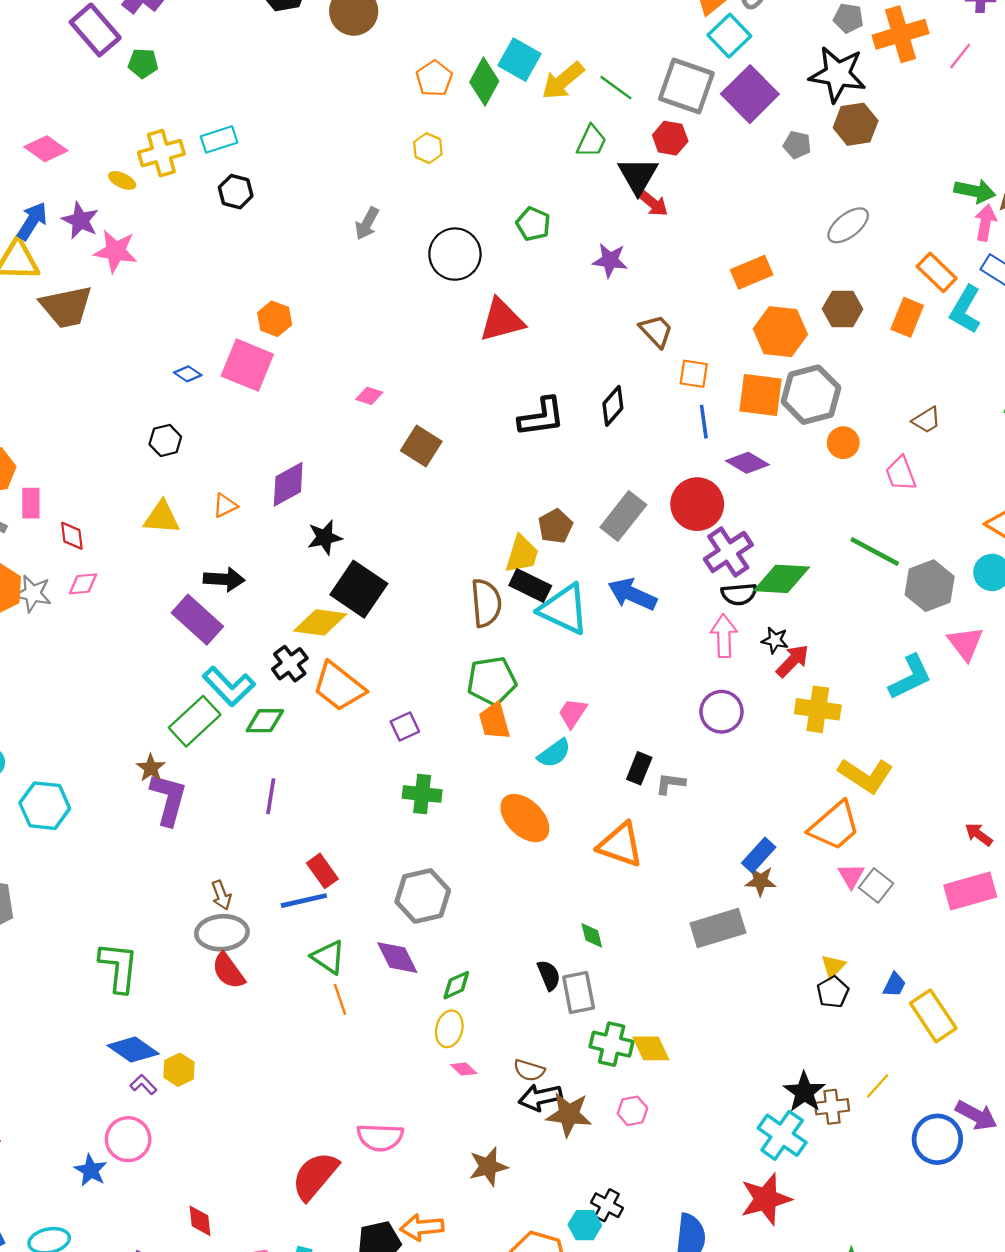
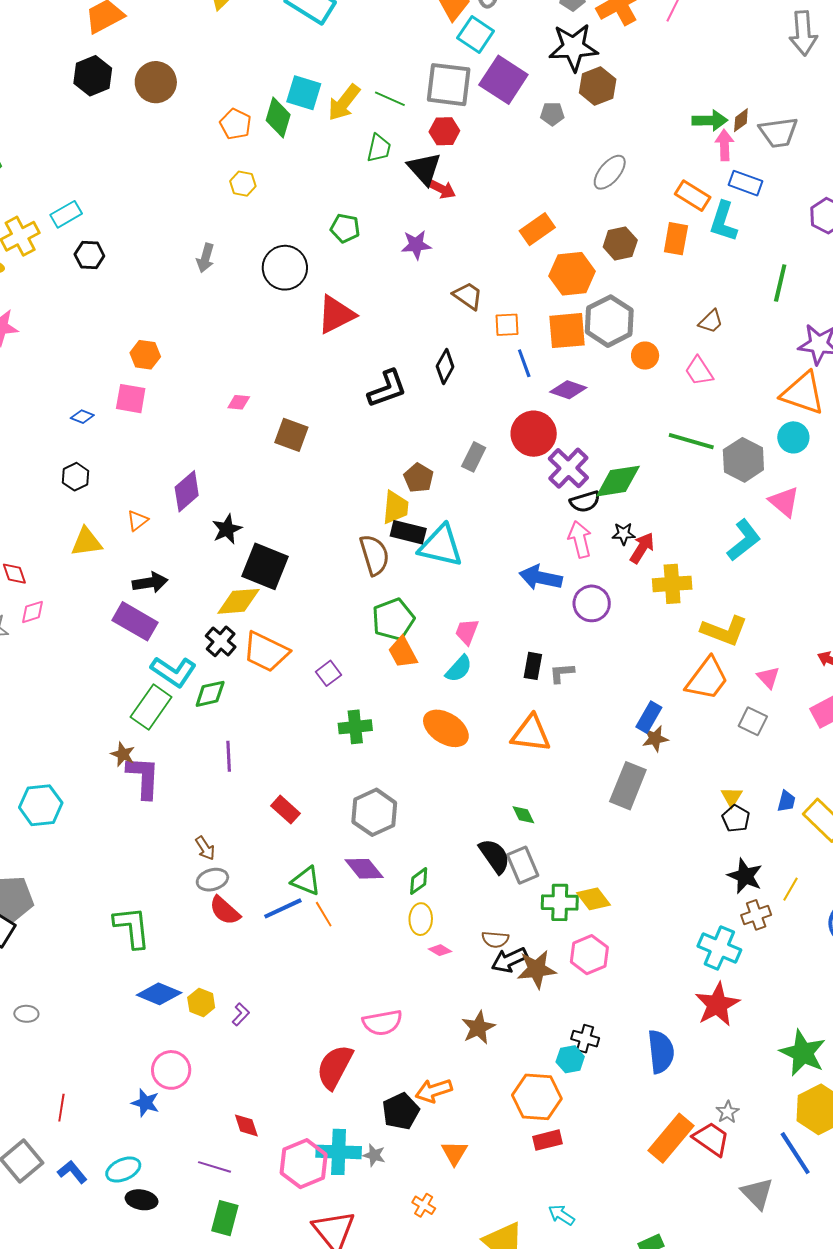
pink square: (247, 365) -> (131, 399), size x0.7
gray rectangle: (623, 516) -> (474, 457), size x0.7
blue arrow: (632, 594) -> (541, 578), moved
pink triangle: (851, 876) -> (768, 677), moved
blue line: (304, 901) -> (283, 908), moved
gray rectangle: (718, 928) -> (628, 786), turned -39
gray ellipse: (222, 933) -> (212, 880), size x0.7
black semicircle: (549, 975) -> (495, 856), size x1.4
purple L-shape: (143, 1085) -> (241, 1014), moved, turned 100
black star: (804, 1092) -> (745, 876), moved
pink hexagon: (632, 1111) -> (589, 955), size x1.5

